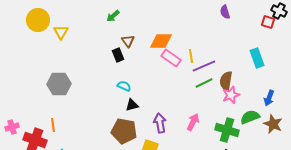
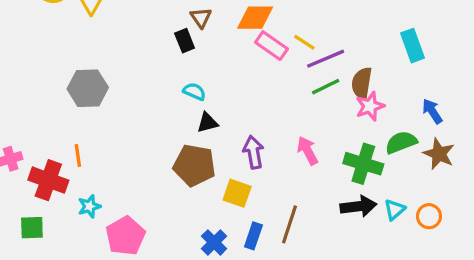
yellow line: (191, 56) -> (304, 42), turned -48
blue arrow: (269, 98) -> (432, 111), turned 126
pink arrow: (193, 122) -> (308, 151), turned -54

